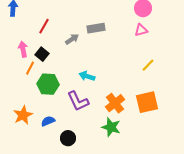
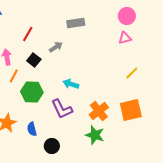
gray rectangle: (96, 28) -> (76, 23), moved
black square: (42, 54) -> (34, 60), moved
blue semicircle: (48, 121) -> (32, 129), turned -80

